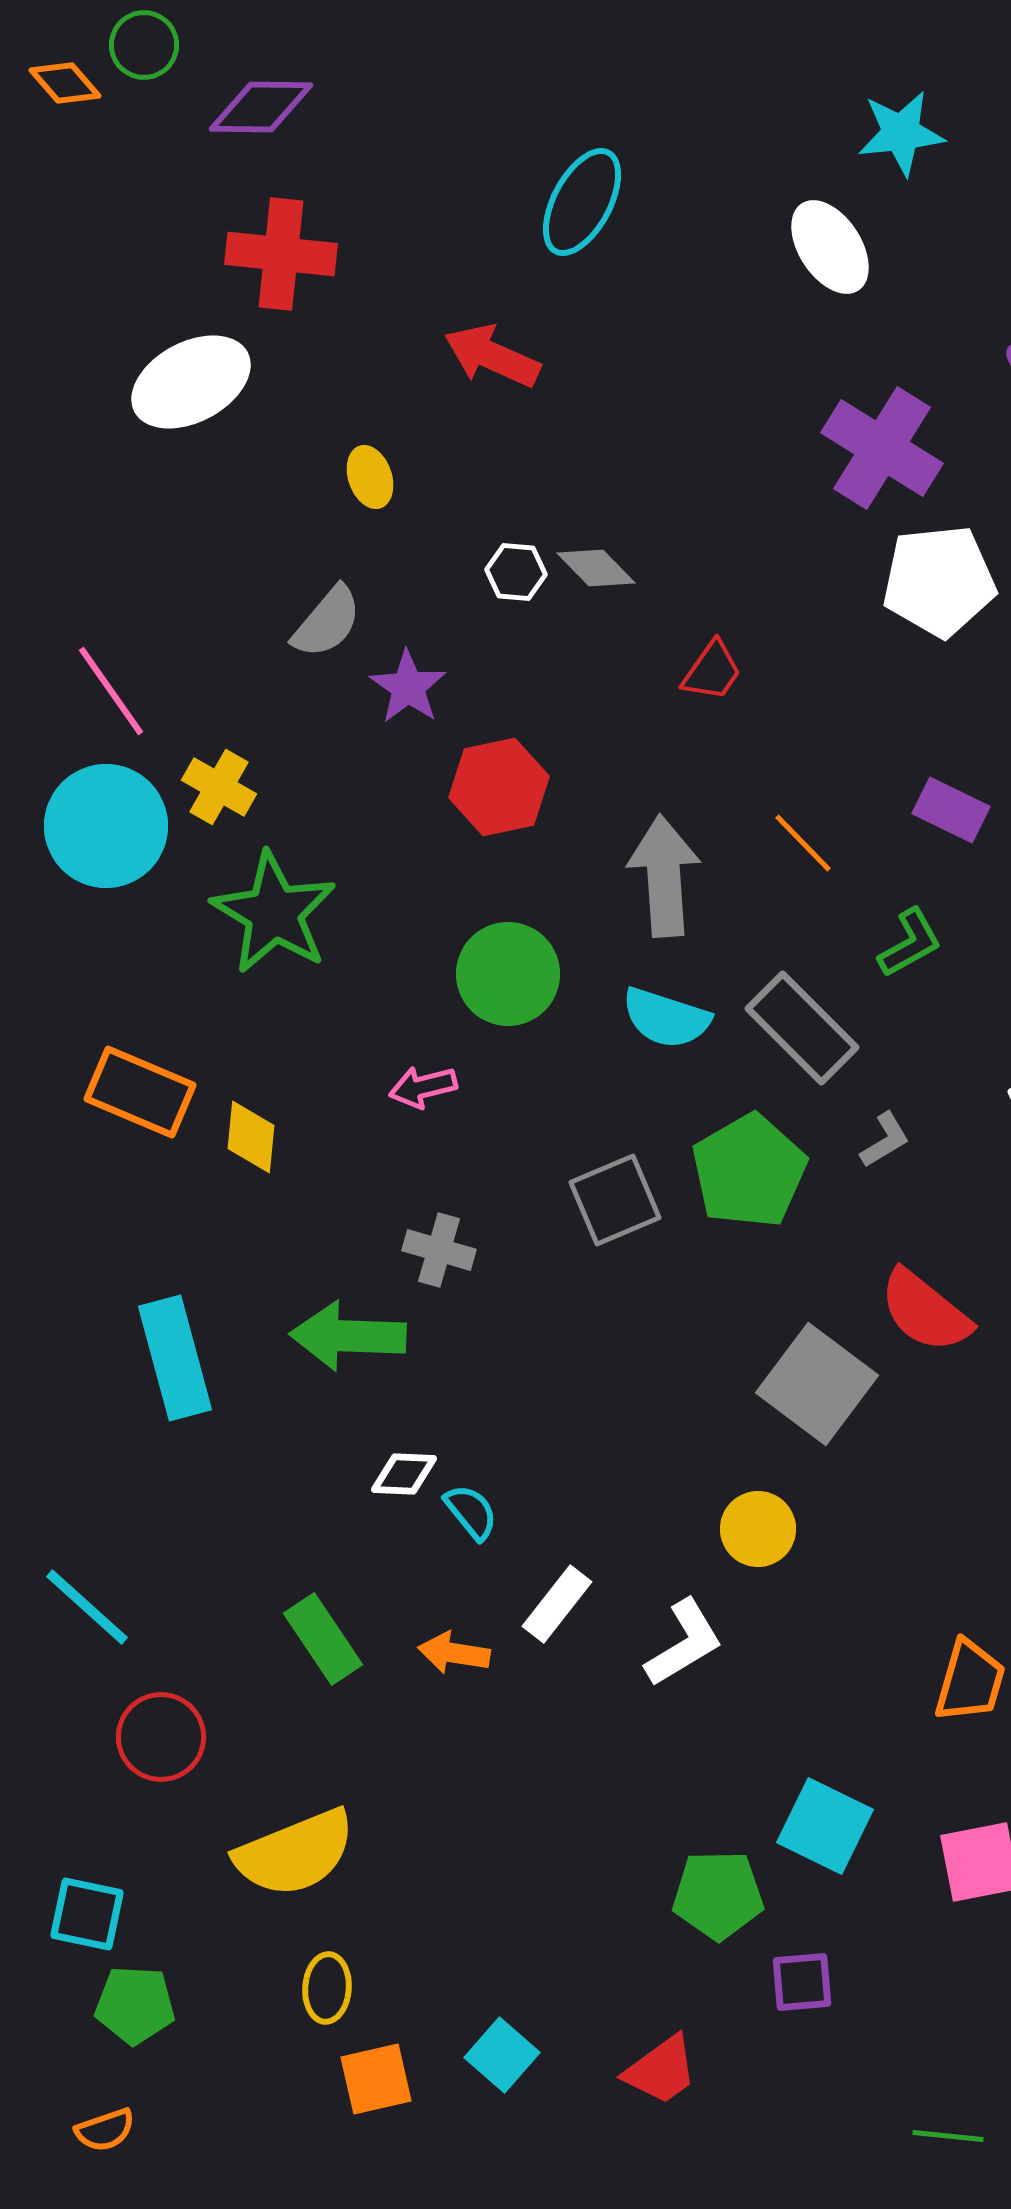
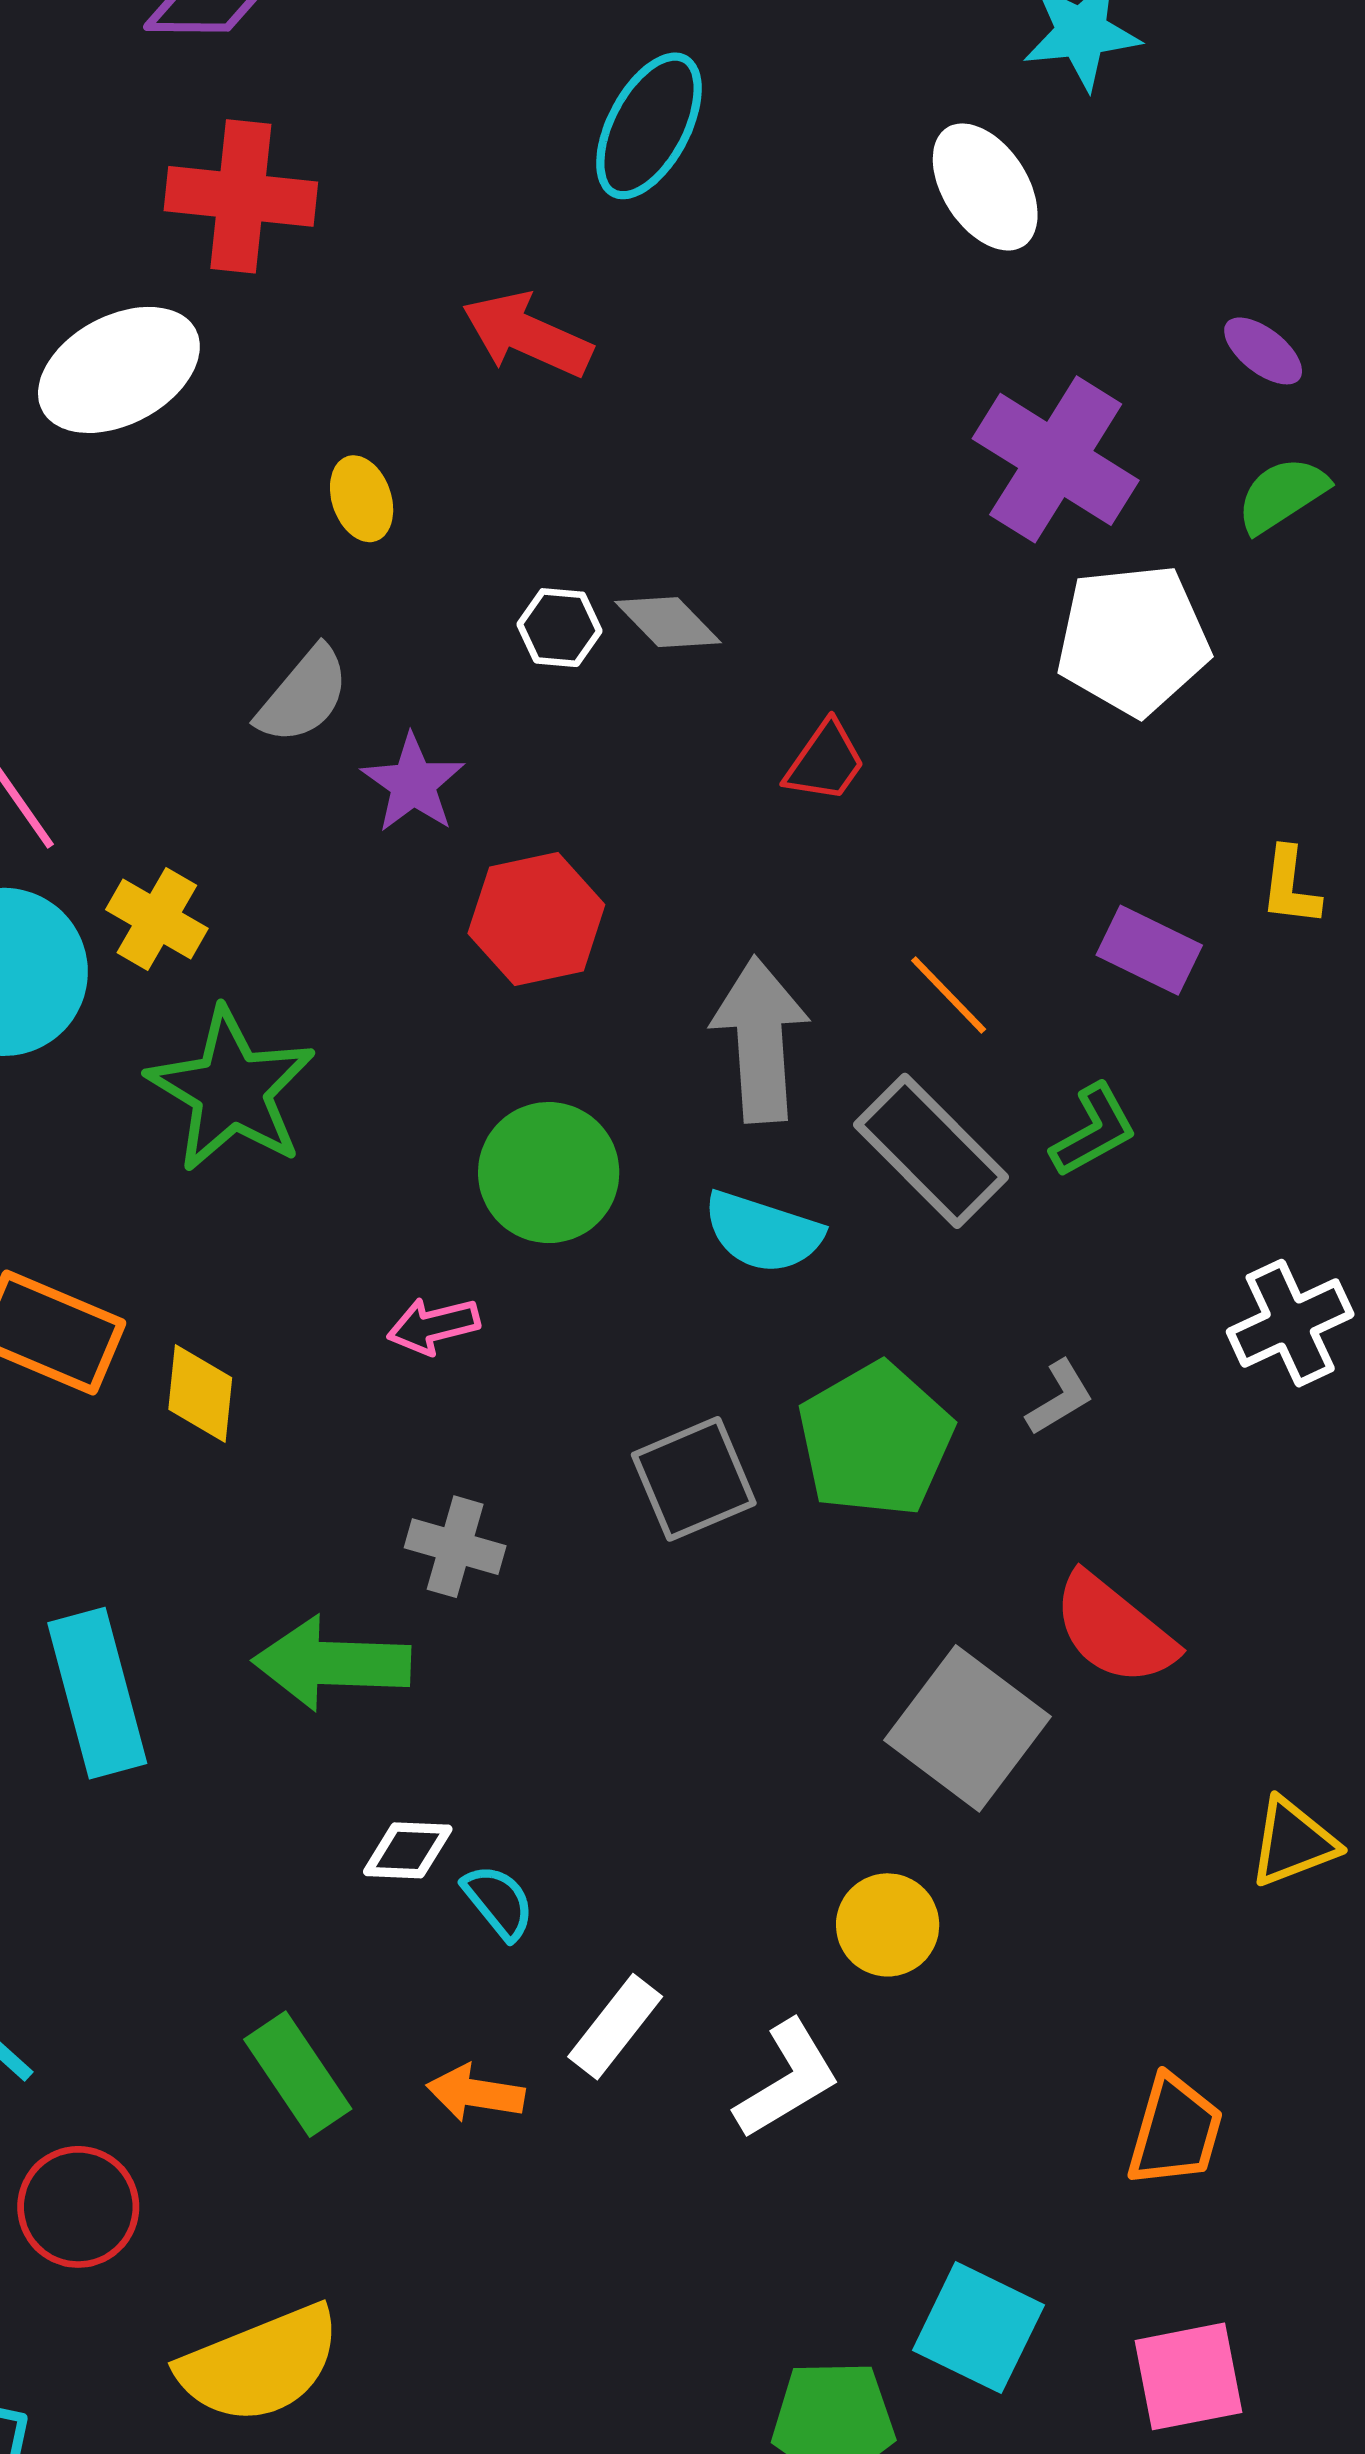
gray rectangle: (802, 1028) -> (931, 1151), moved

